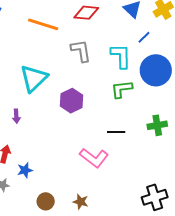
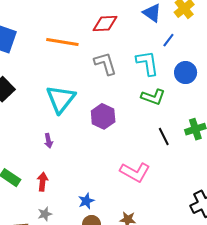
blue circle: (156, 70) -> (186, 73), size x0.7
green L-shape: (122, 89) -> (153, 97), turned -145
black line: (116, 132) -> (164, 137), moved, turned 72
blue star: (25, 170) -> (86, 201), moved

